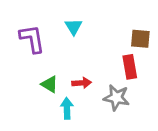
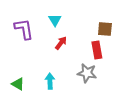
red arrow: (82, 83) -> (61, 43), moved, turned -48
green triangle: (49, 84) -> (18, 84), moved

